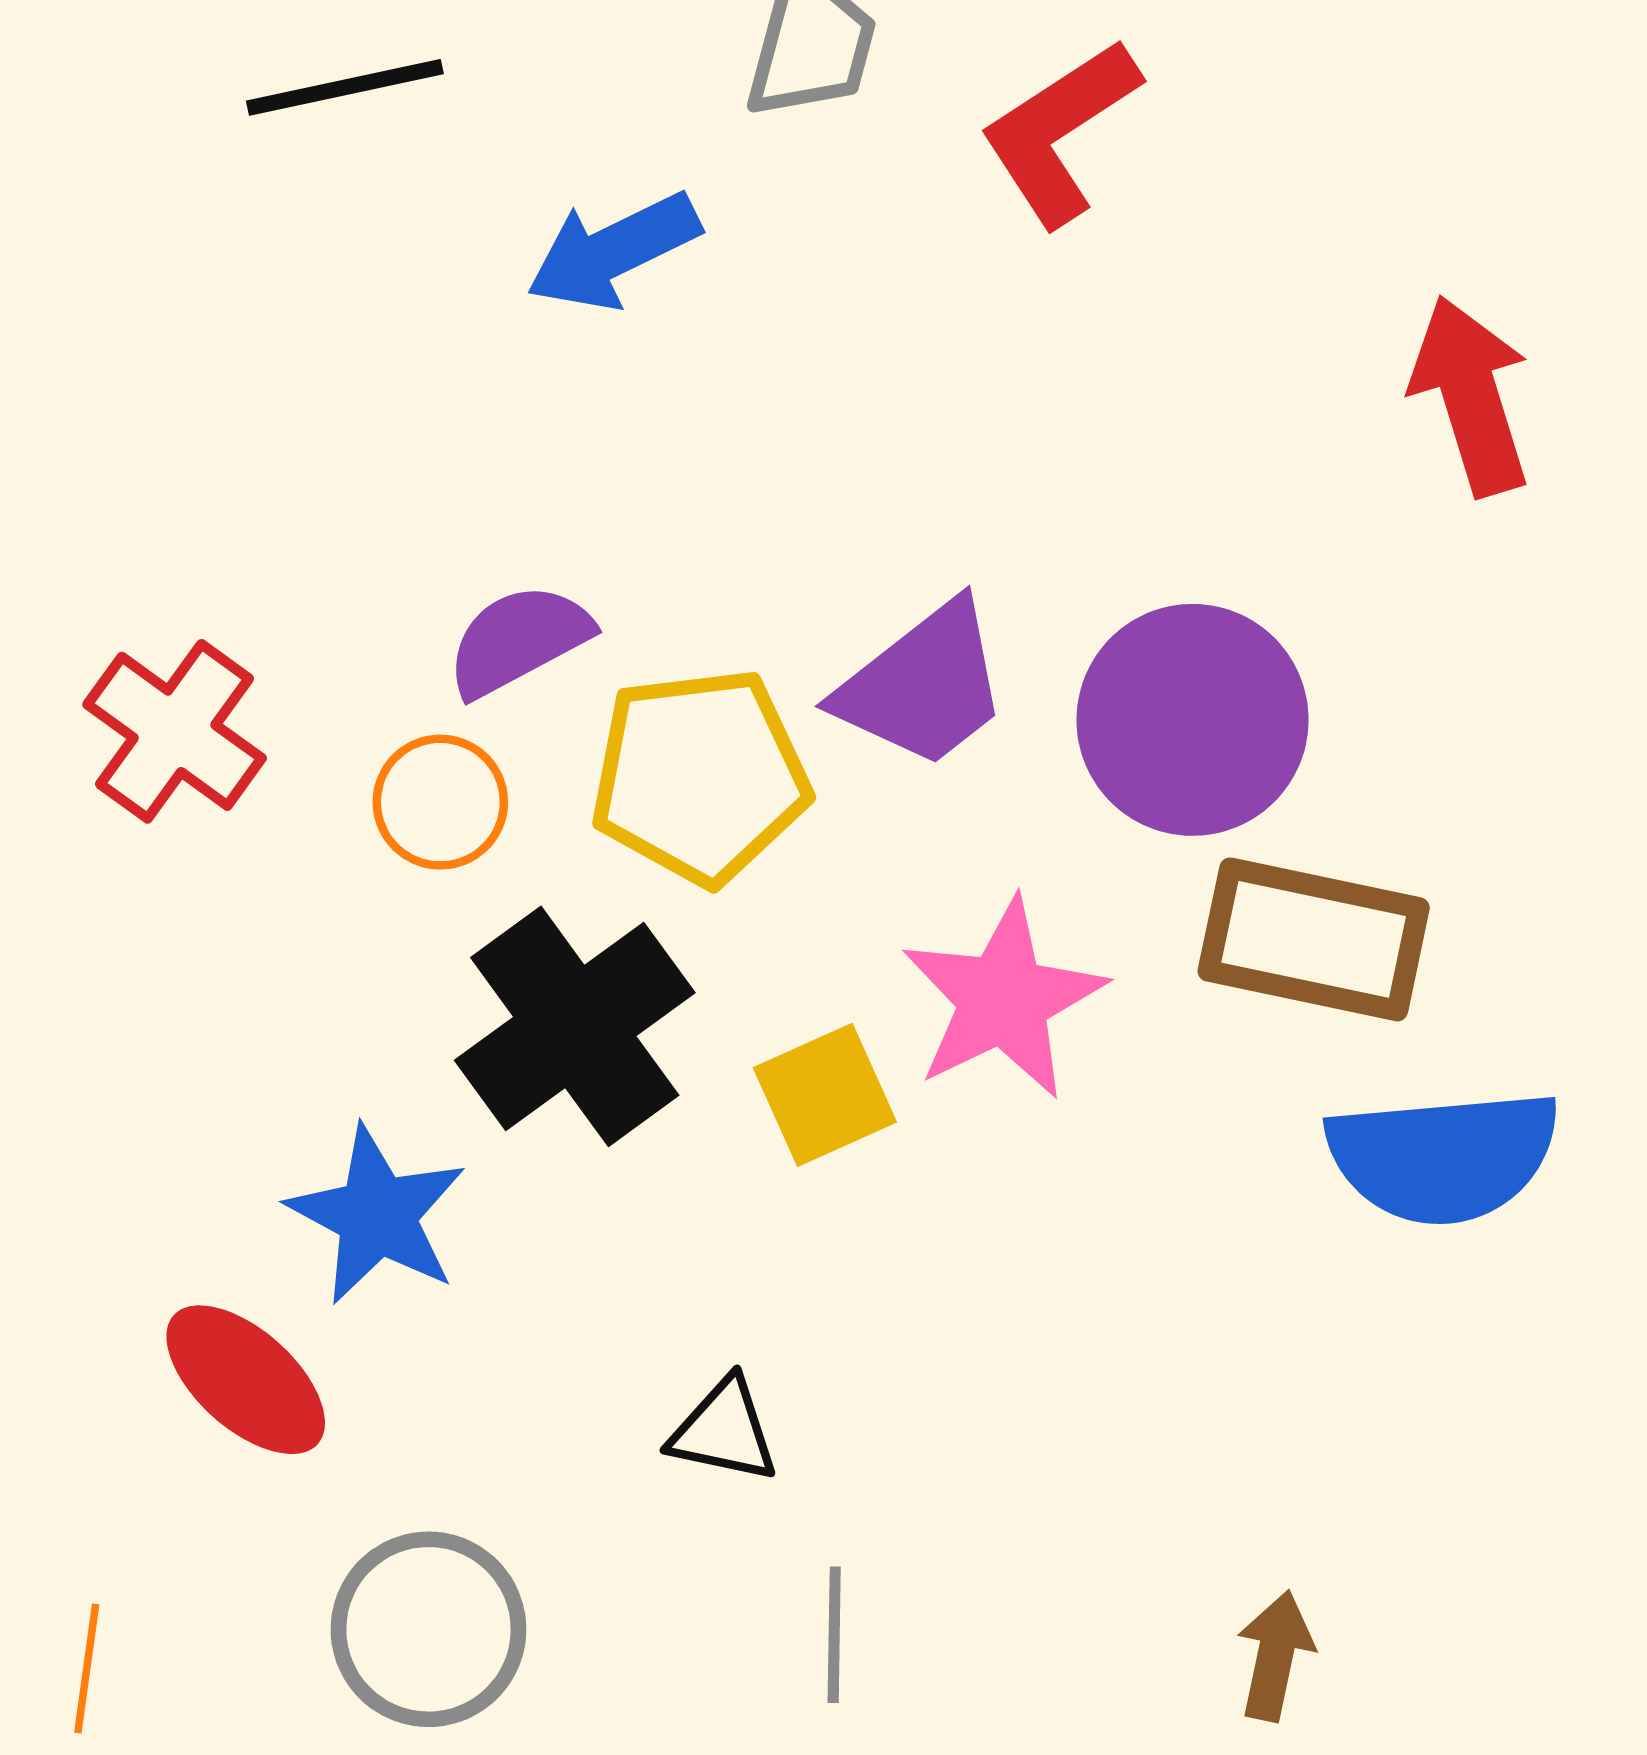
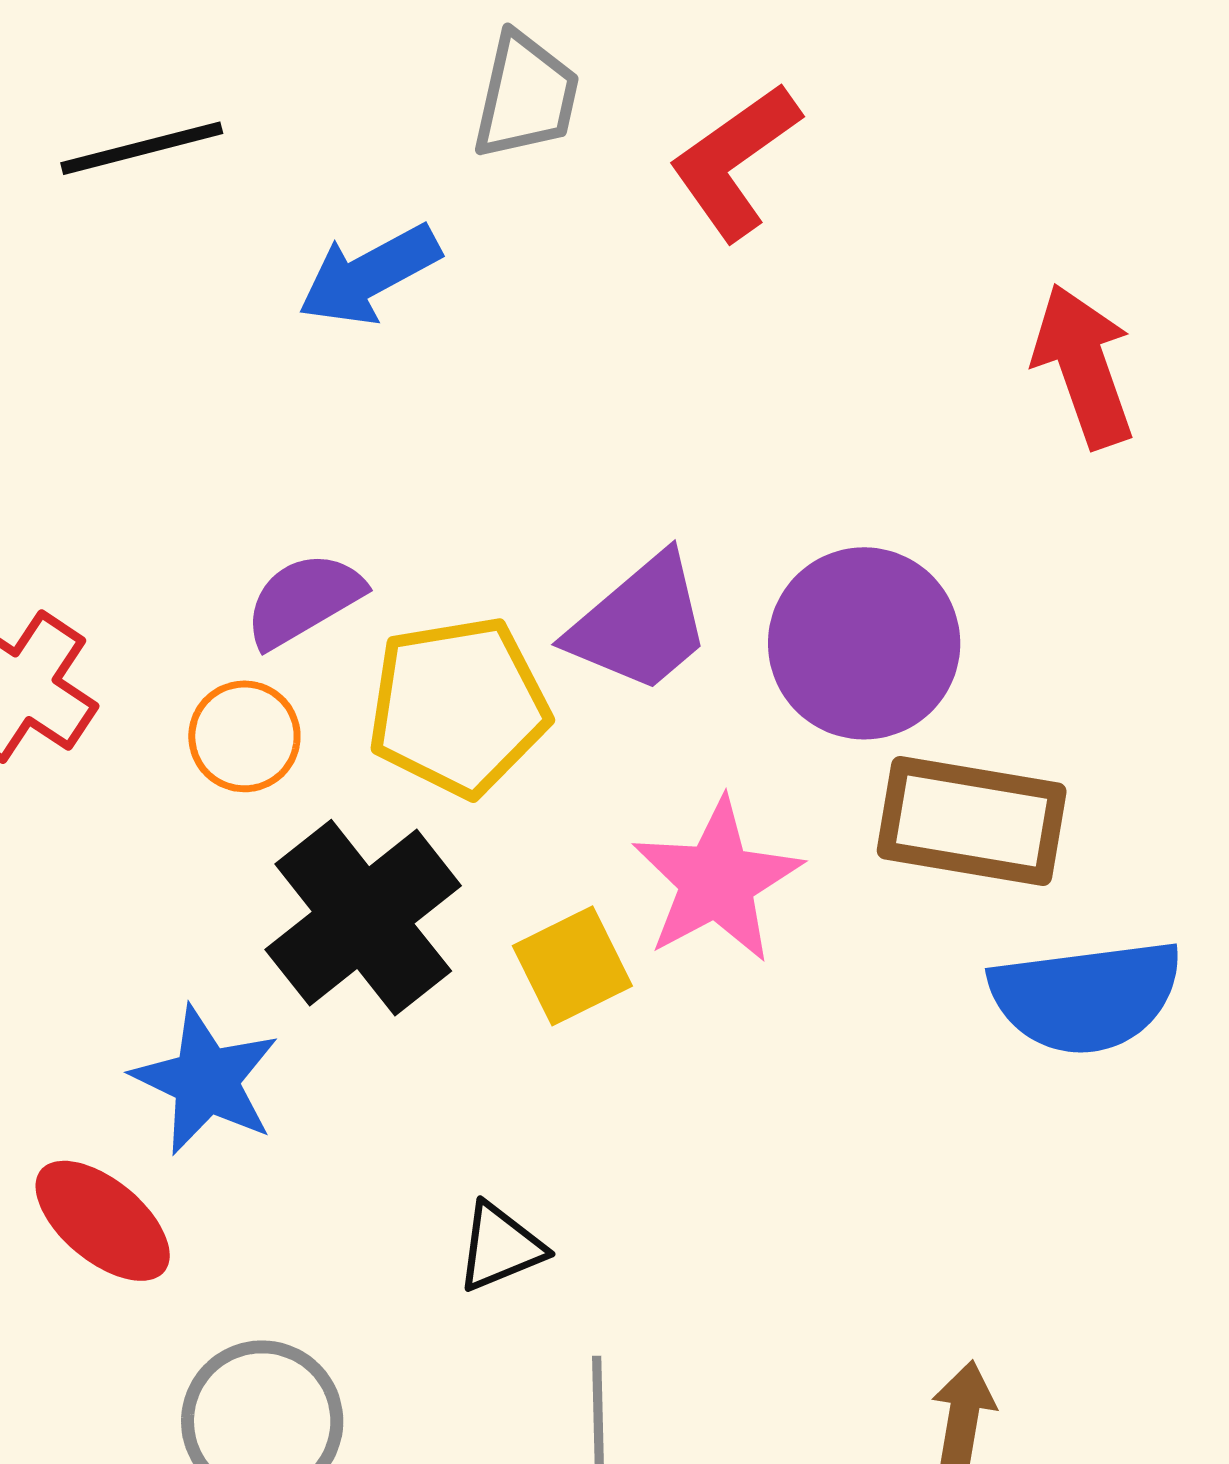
black triangle: (724, 1431) -> (500, 1247), turned -32

